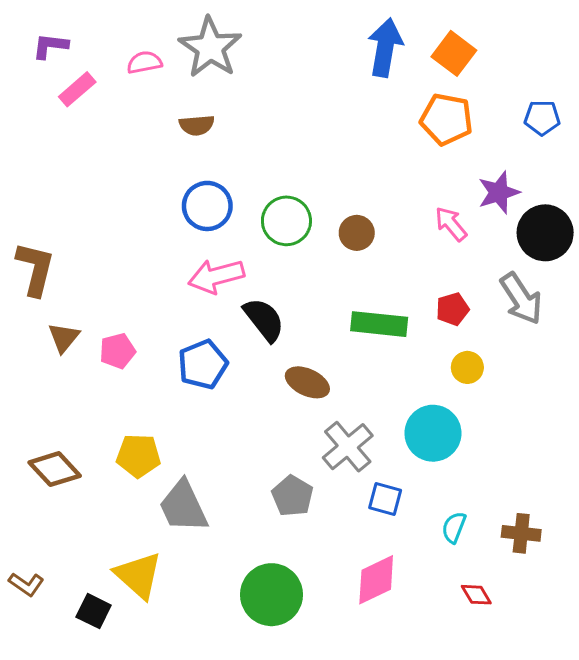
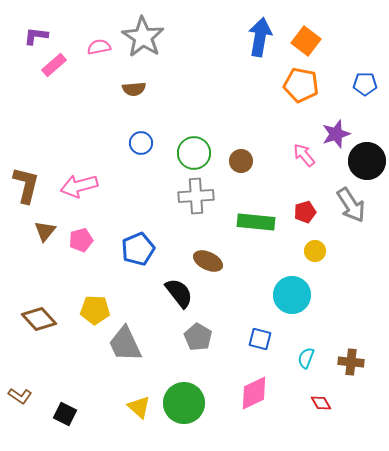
blue circle: (207, 206) -> (141, 143), size x0.7
pink arrow: (216, 276) -> (79, 186), moved
black semicircle: (264, 320) -> (179, 293), moved
gray cross: (348, 447) -> (196, 196), moved, turned 36
yellow triangle: (138, 575) -> (139, 407), moved, size x0.7

